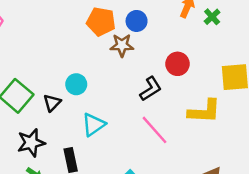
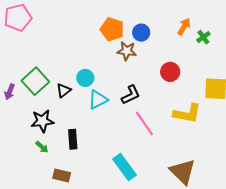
black L-shape: (151, 89) -> (131, 95), moved
cyan triangle: (93, 125) -> (98, 100), moved

